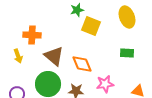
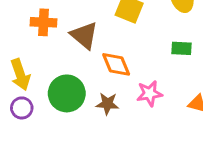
yellow arrow: (18, 56) -> (20, 75), moved, size x1.5
brown triangle: (54, 56) -> (84, 35), moved

